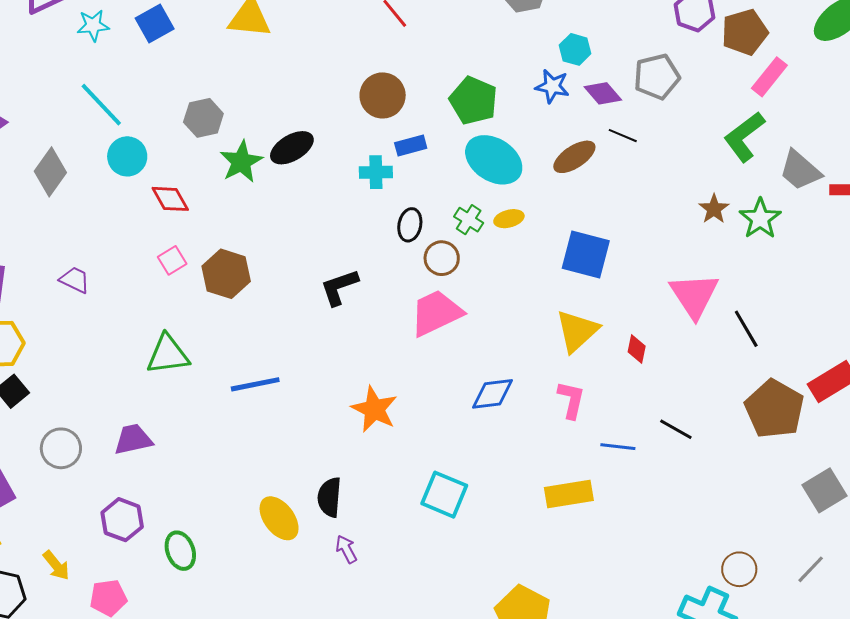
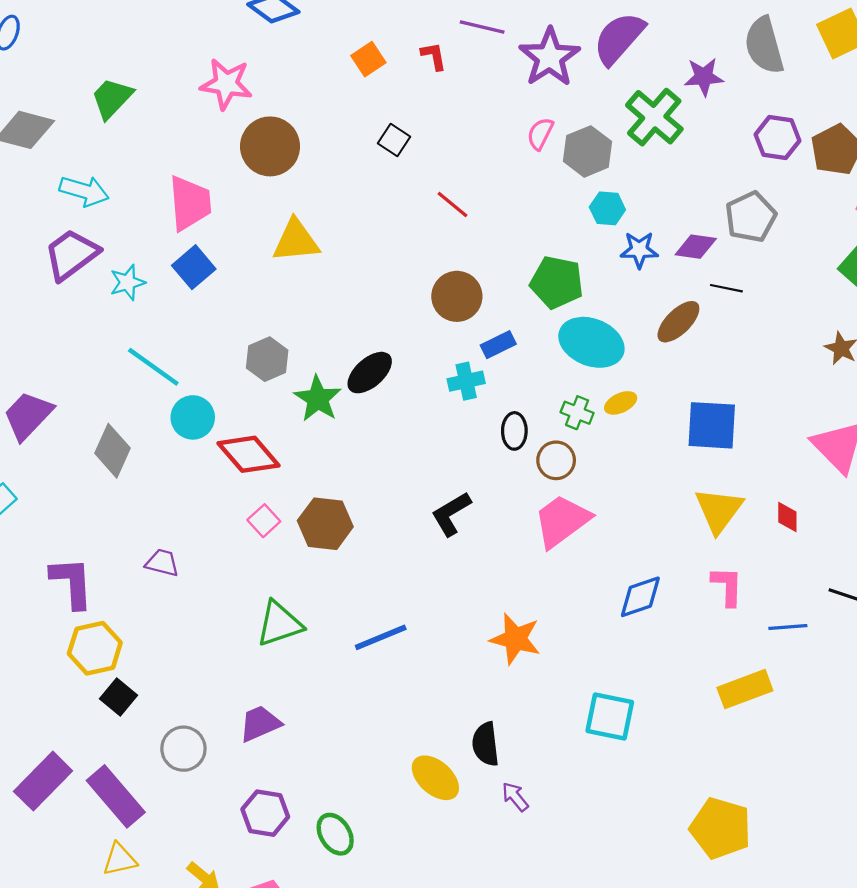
cyan hexagon: (575, 49) -> (607, 208), moved
purple diamond: (603, 93) -> (696, 247), turned -30
red diamond: (170, 199) -> (249, 454), size x1.4

